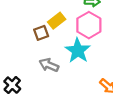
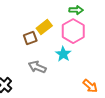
cyan star: (78, 51) -> (63, 54), size x0.7

